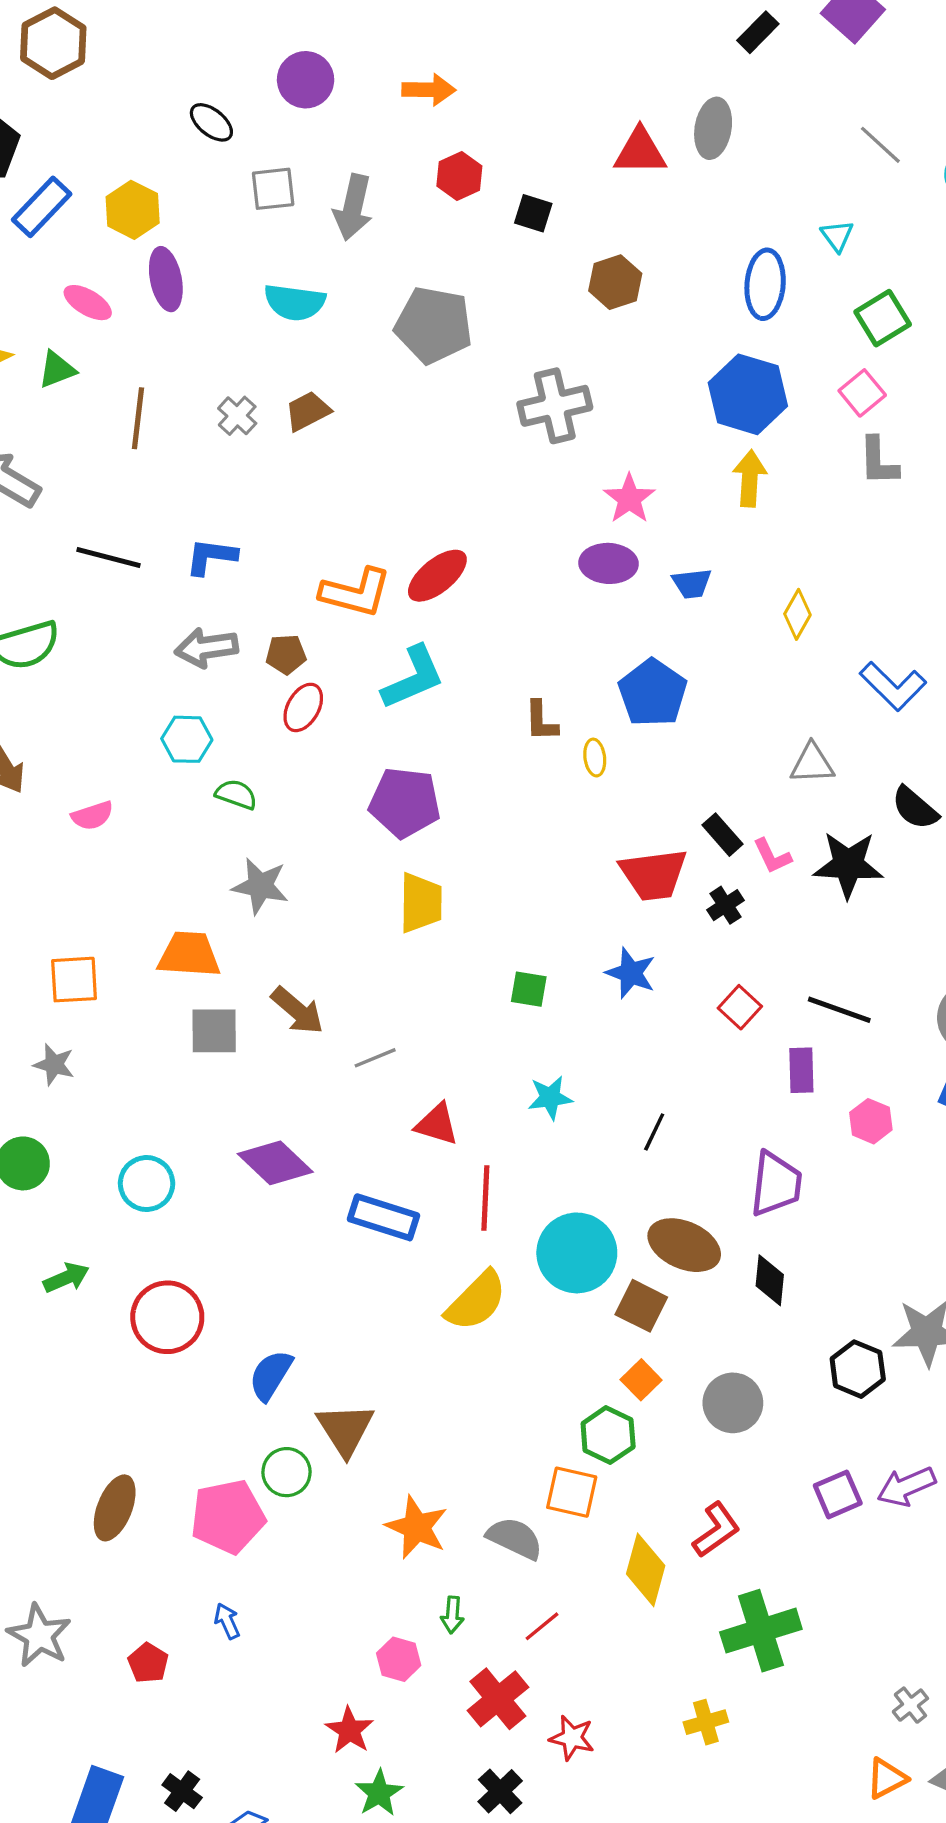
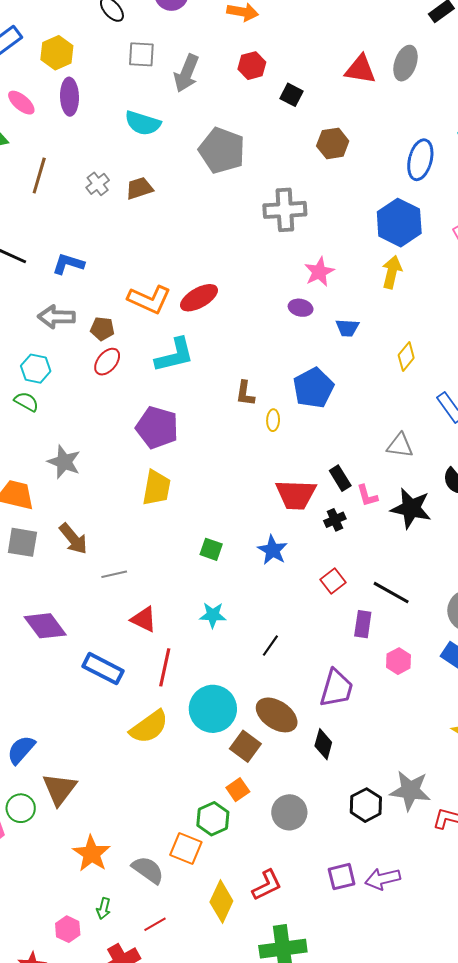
purple ellipse: (609, 563) -> (301, 308), size x0.7
green semicircle: (236, 794) -> (26, 402), moved

